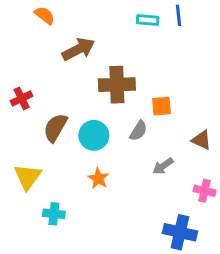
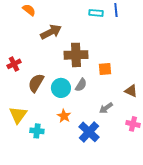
gray semicircle: (138, 131) -> (81, 85), moved
cyan cross: (54, 214) -> (37, 131), moved
blue cross: (180, 232) -> (89, 132), moved, turned 30

